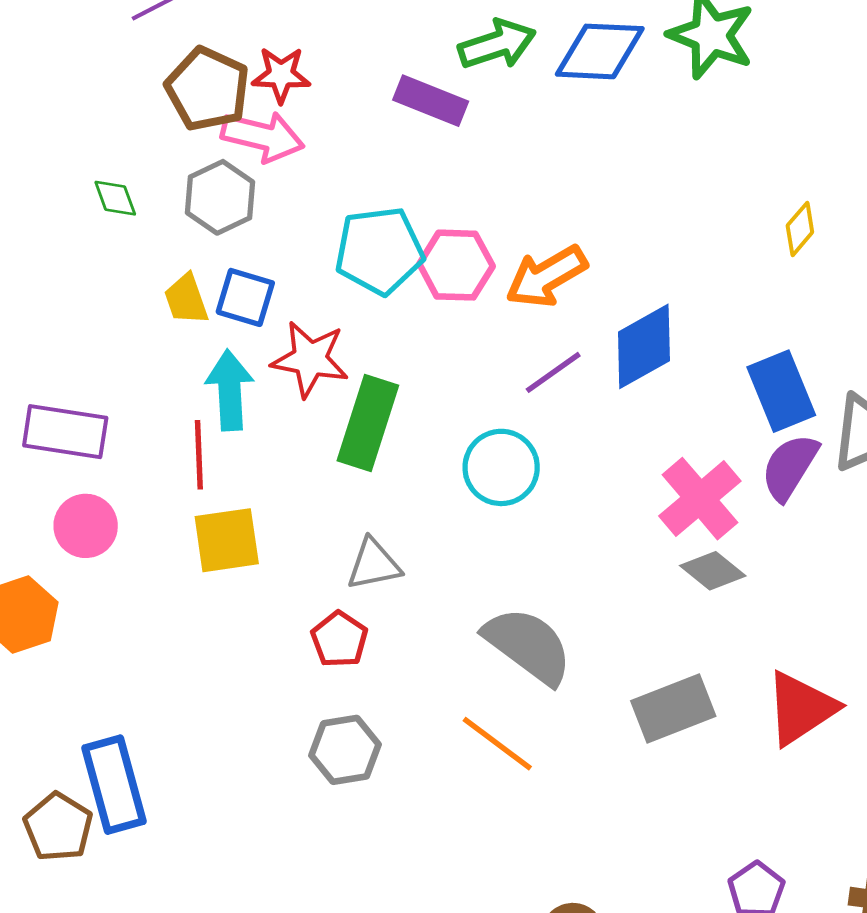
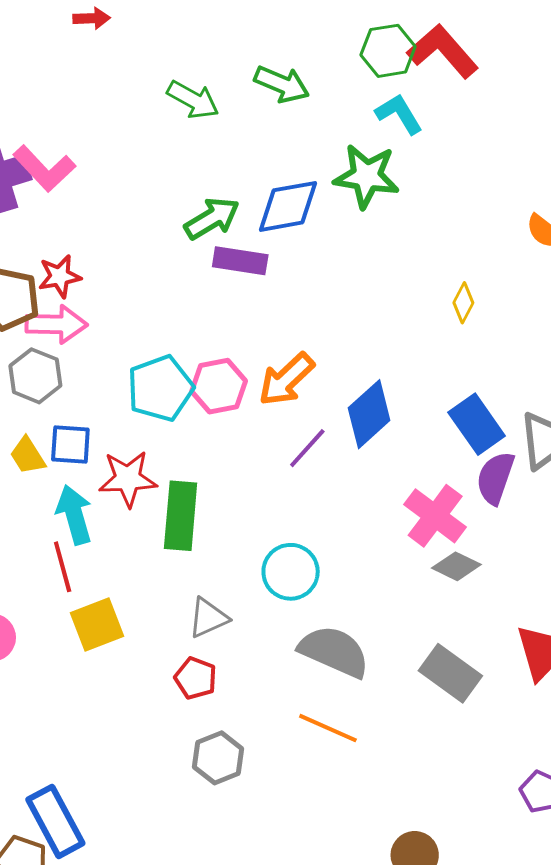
purple rectangle: (431, 101) -> (240, 261), moved
cyan circle: (501, 467) -> (291, 572), moved
gray rectangle: (673, 708) -> (450, 673), turned 70

